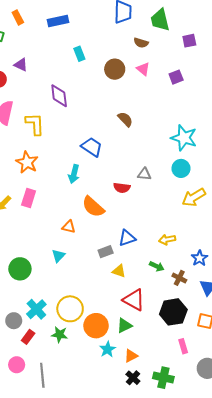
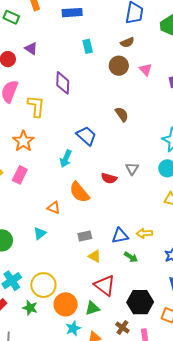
brown semicircle: (141, 43) -> (127, 42), moved, turned -48
gray triangle: (144, 174) -> (132, 169), turned 48
blue triangle: (127, 238) -> (120, 236), moved
brown cross: (179, 278) -> (122, 328), moved

